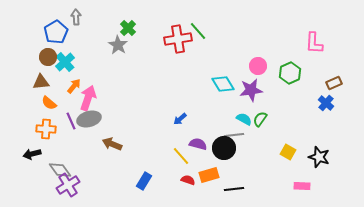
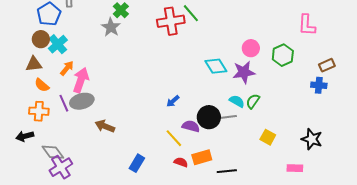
blue cross: (326, 103) -> (319, 85), turned -35
black circle: (224, 148) -> (209, 117), moved
yellow square: (288, 152) -> (268, 137), moved

